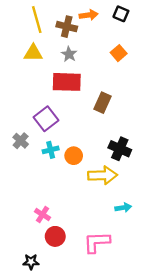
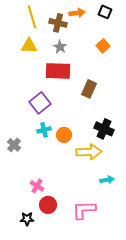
gray cross: (21, 141) -> (14, 145), moved
black star: (31, 262) -> (27, 219), moved

